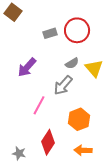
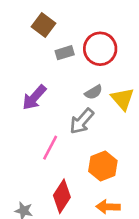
brown square: (13, 12) -> (44, 25), moved

